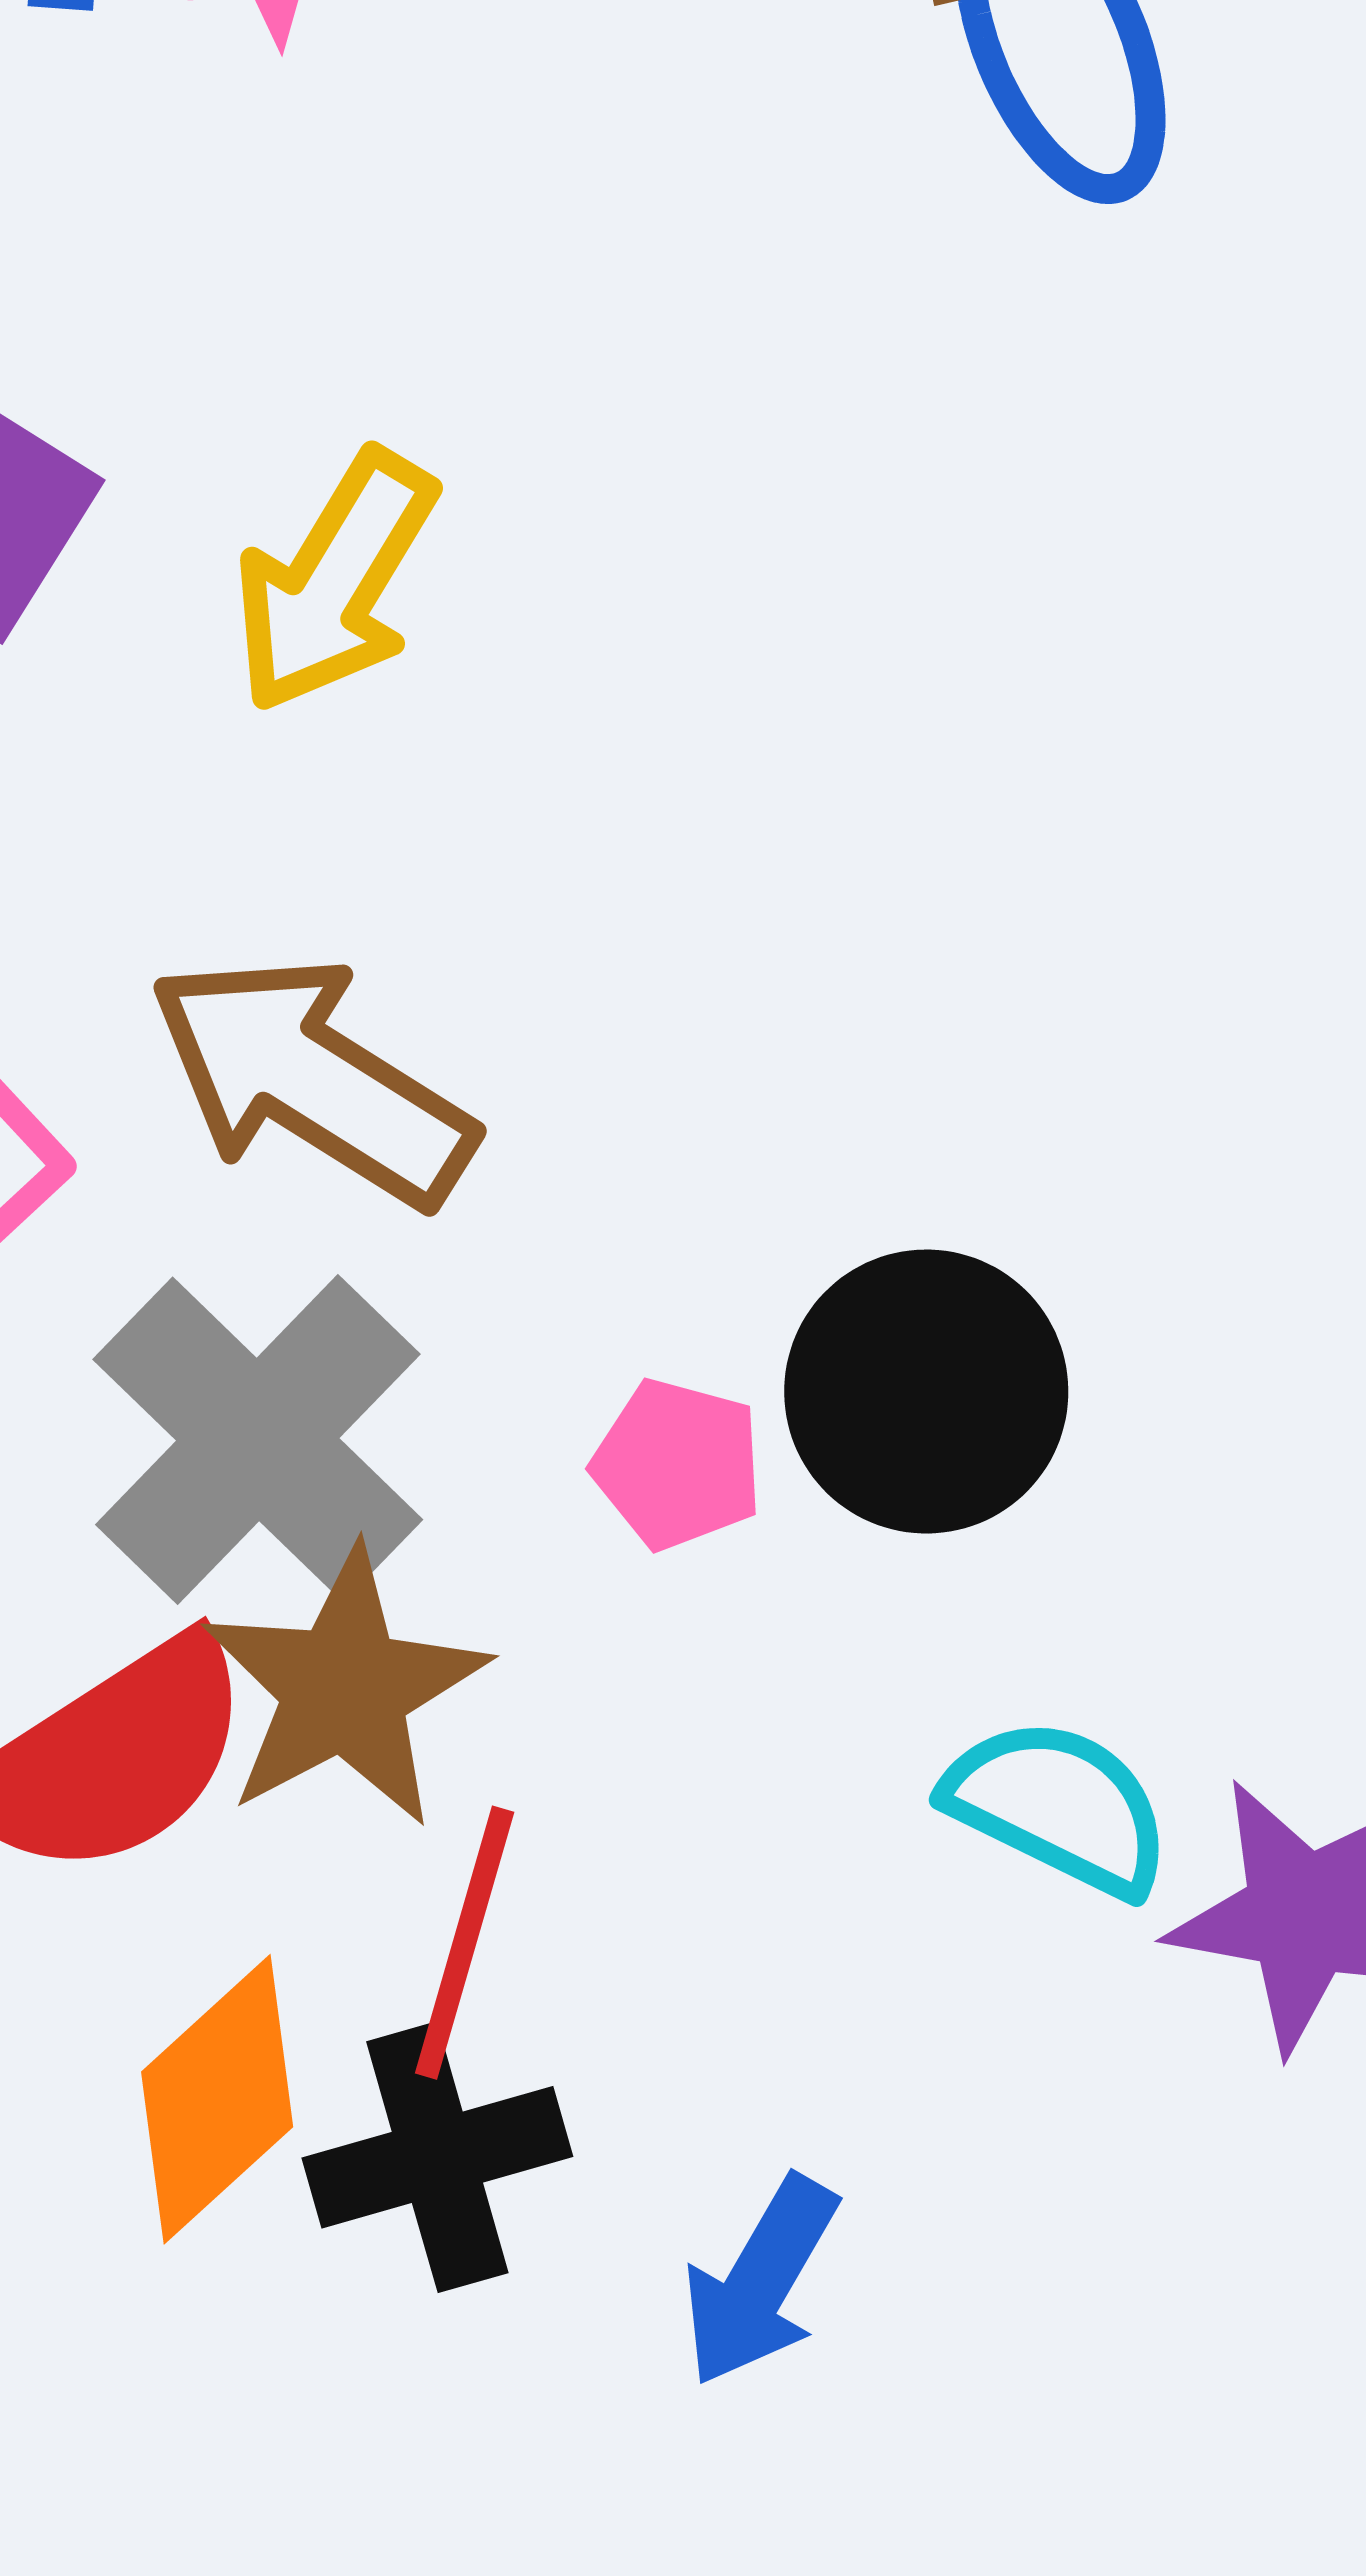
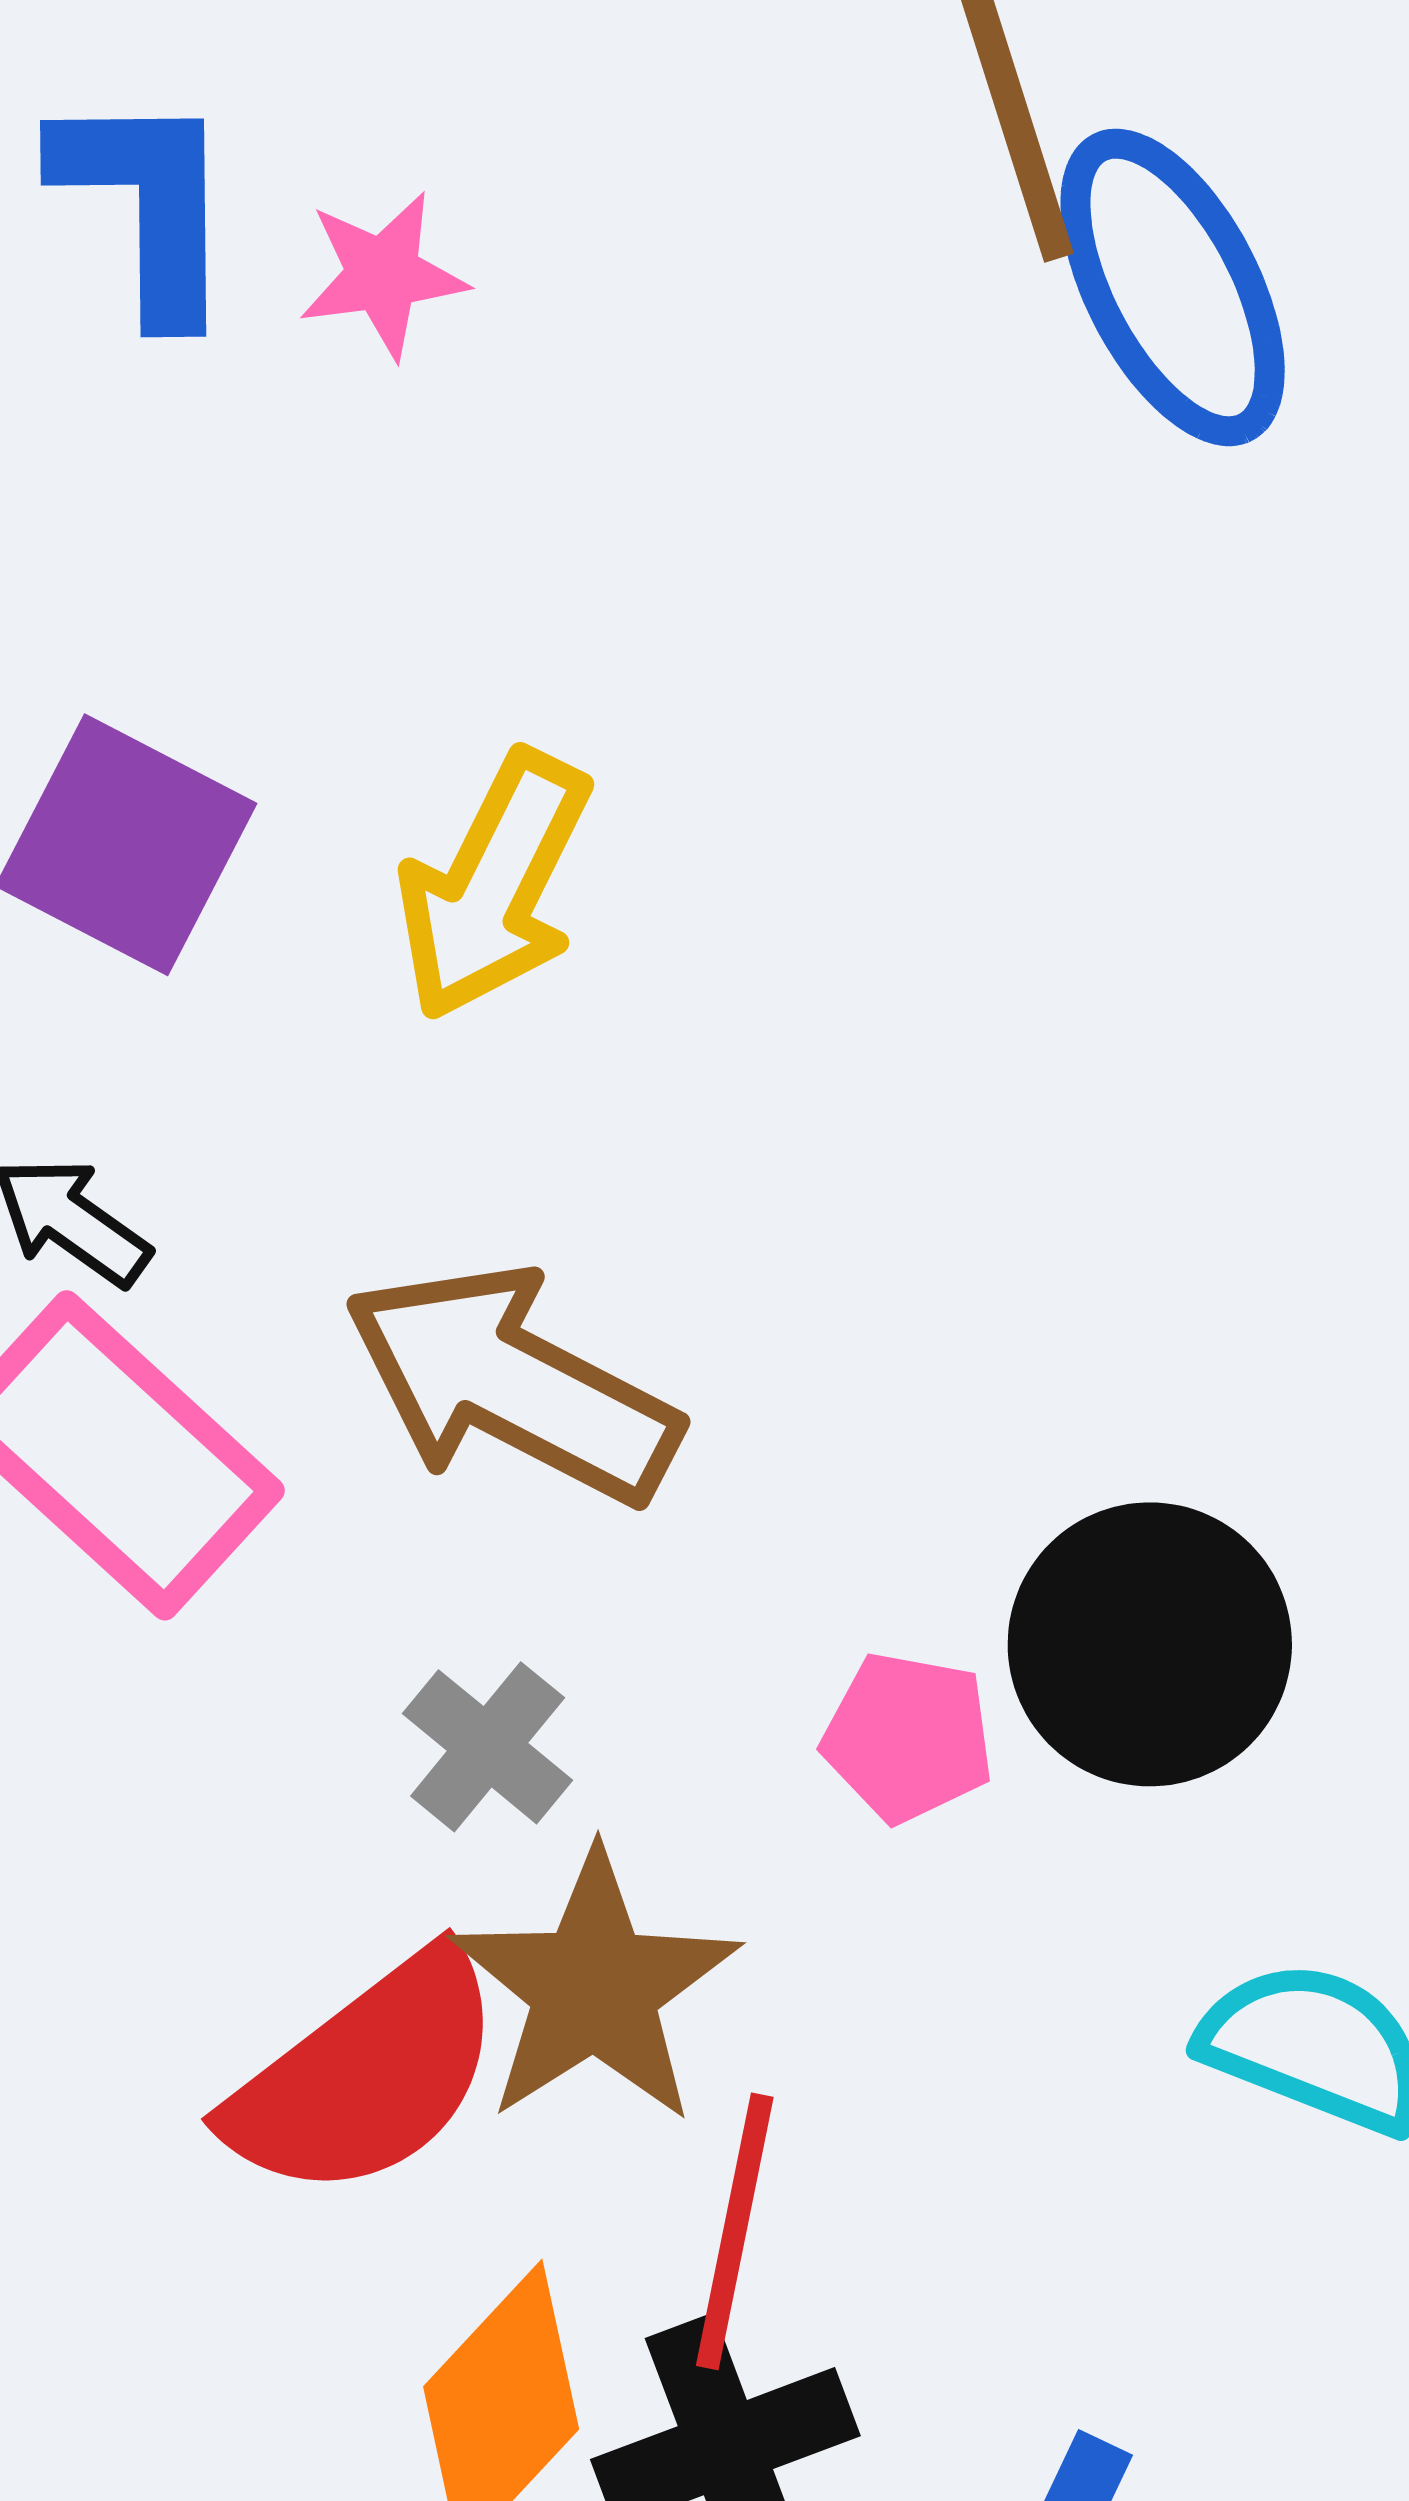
gray cross: (258, 1439) -> (488, 1747), size x0.5

